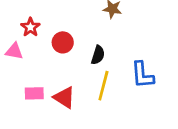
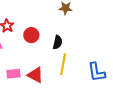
blue L-shape: (142, 75) -> (96, 72), moved

